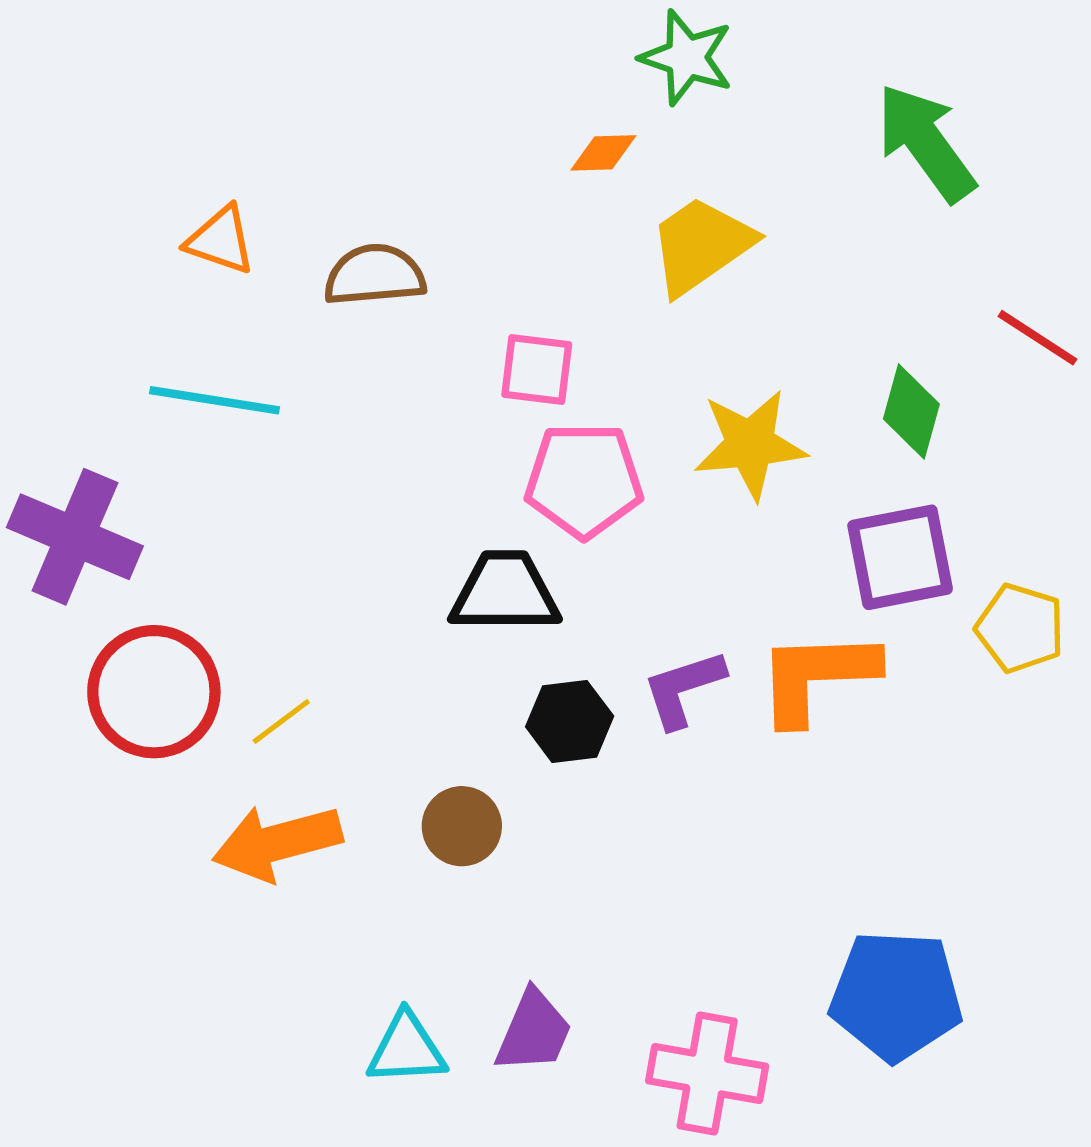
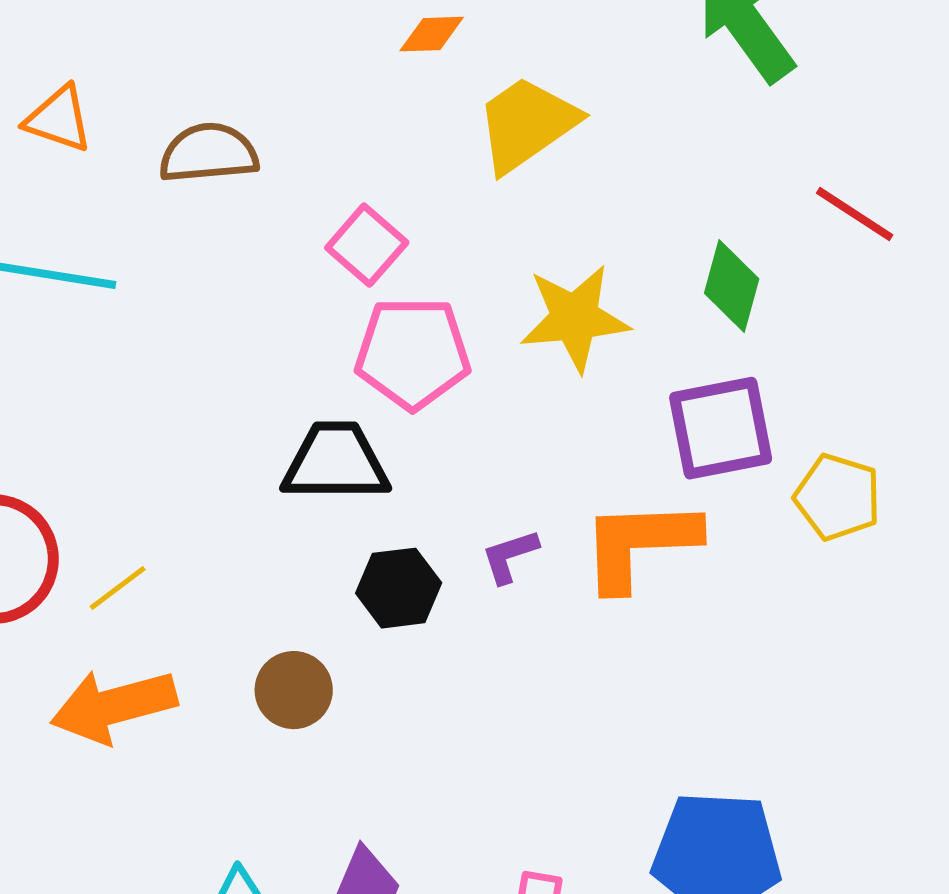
pink square: (537, 369) -> (367, 245), turned 34
purple L-shape: (684, 689) -> (510, 556), size x0.7

